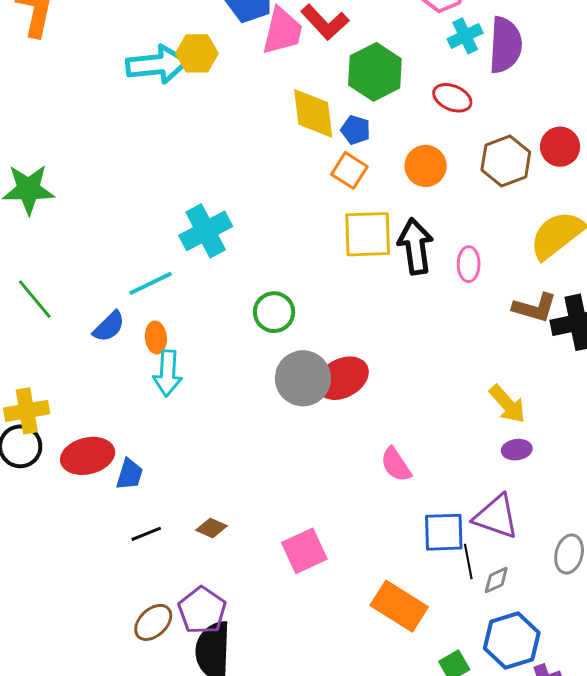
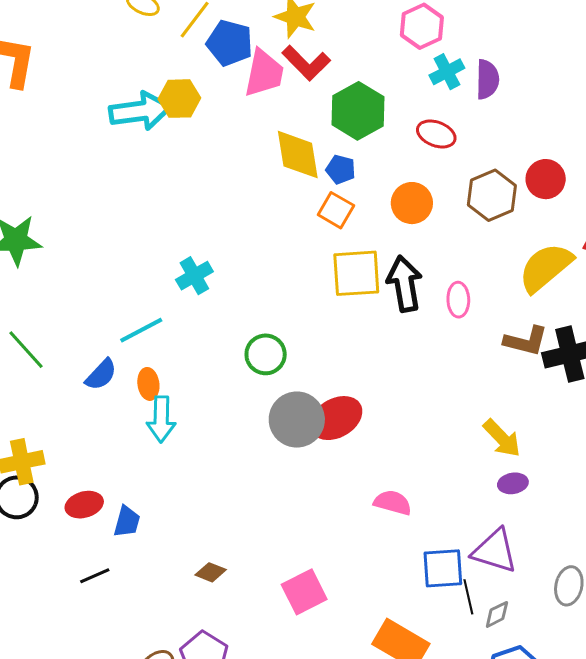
purple semicircle: (505, 45) -> (487, 79), size x0.7
cyan cross: (206, 231) -> (194, 276), size x0.7
red ellipse: (88, 456) -> (84, 505), size x0.7
pink semicircle: (396, 465) -> (393, 503), turned 141
black line: (146, 534) -> (95, 576), moved

